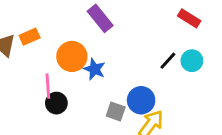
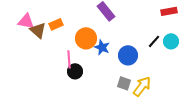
red rectangle: (189, 18) -> (169, 11), turned -42
blue circle: (141, 100) -> (128, 55), moved
gray square: (116, 112) -> (124, 83), moved

